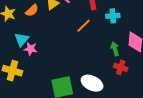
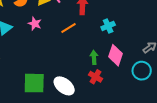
cyan cross: (113, 16) -> (108, 26), moved, turned -32
pink star: (31, 49) -> (35, 24), moved

